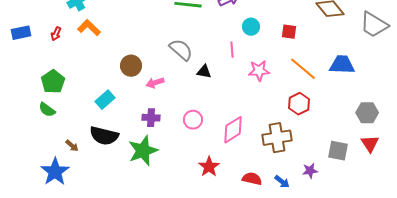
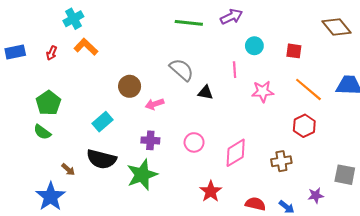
brown cross: (277, 138) -> (281, 161), size x0.7

